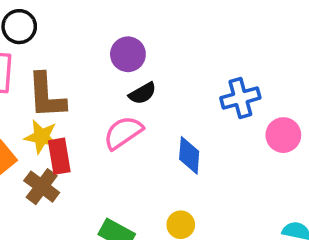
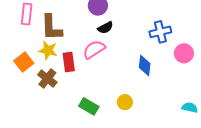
blue diamond: (189, 155) -> (145, 66), moved
red rectangle: (59, 156) -> (69, 62), moved

